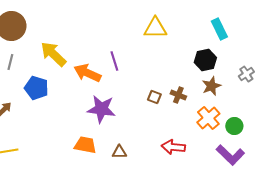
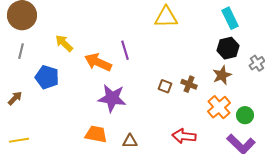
yellow arrow: (53, 54) -> (64, 43), size x0.7
black hexagon: (205, 60) -> (228, 48), moved

